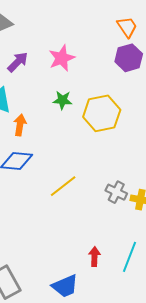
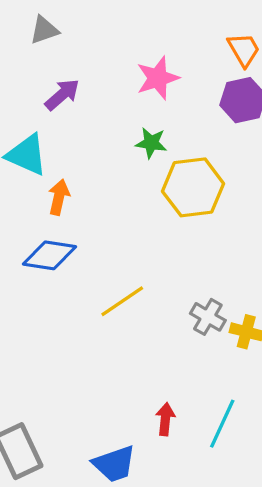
pink star: (62, 58) -> (158, 78), moved
green star: (62, 100) -> (151, 143), moved

